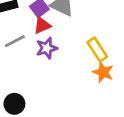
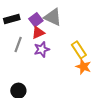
gray line: (15, 41) -> (18, 45), turned -42

